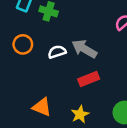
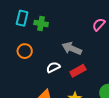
white semicircle: (57, 52) -> (53, 67), moved

